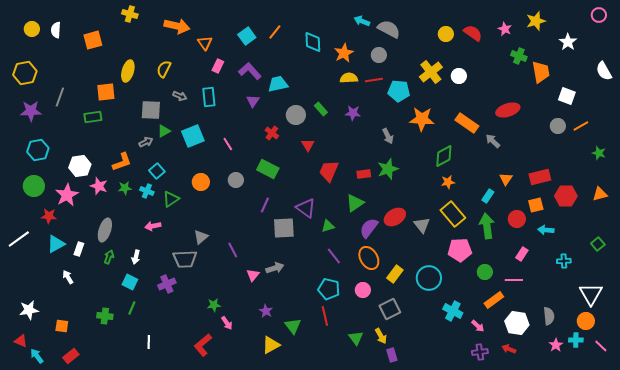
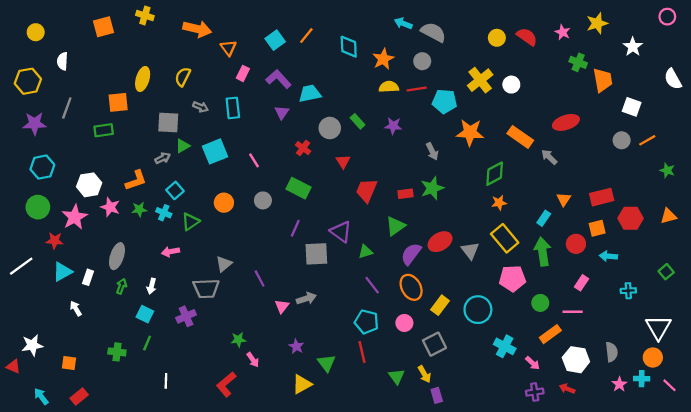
white semicircle: (56, 30) -> (62, 61), moved
orange square: (93, 40) -> (104, 27), moved
red triangle: (21, 341) -> (13, 366), moved

